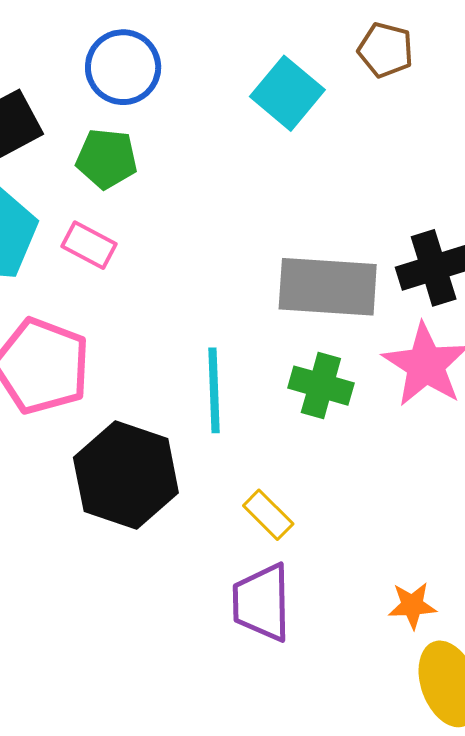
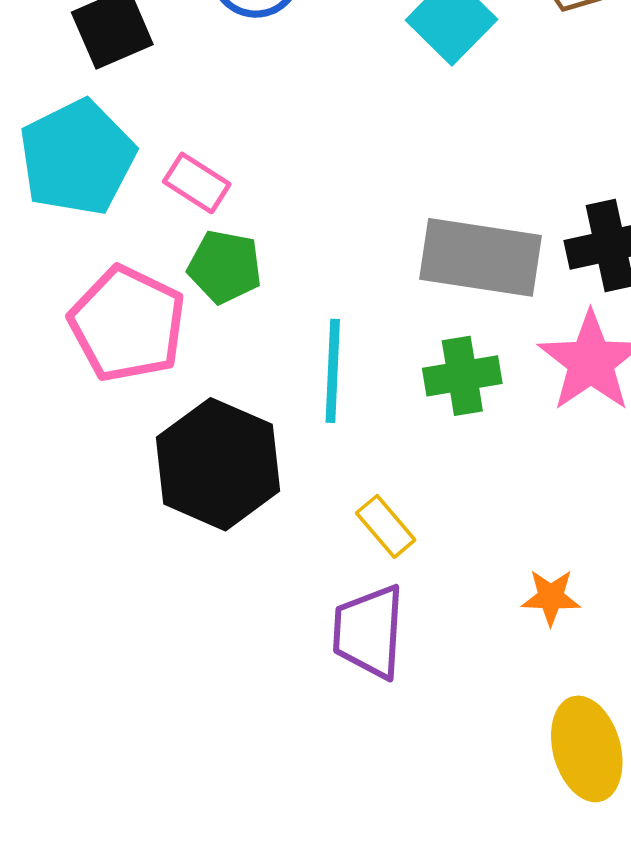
green pentagon: (107, 159) -> (225, 267), moved
green cross: (321, 386) -> (462, 376), turned -30
orange star: (412, 605) -> (551, 597), moved

